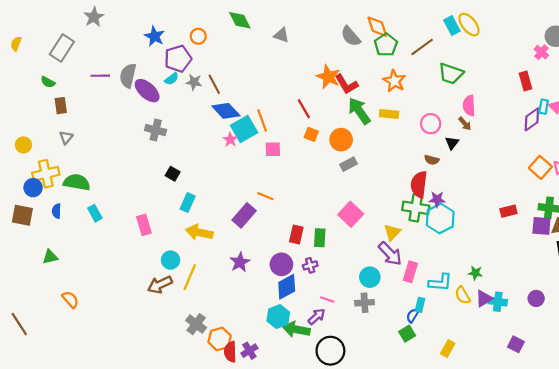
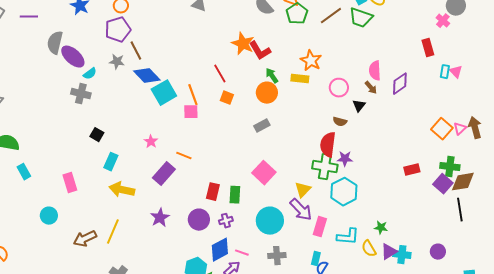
purple pentagon: (178, 59) -> (118, 30), moved
green trapezoid: (451, 74) -> (361, 18), moved
purple line: (100, 76) -> (29, 17), moved
cyan semicircle: (172, 79) -> (90, 74), moved
orange star: (394, 81) -> (311, 61), moved
gray star: (194, 82) -> (117, 62), moved
green arrow: (359, 111) -> (272, 76), size x0.6
purple diamond: (532, 119) -> (400, 84), moved
orange line: (262, 120) -> (193, 95), moved
pink star: (230, 140) -> (151, 142), moved
orange circle: (341, 140) -> (267, 93), moved
cyan hexagon: (440, 219) -> (344, 192), moved
purple square: (541, 226) -> (443, 184), turned 36
cyan circle: (171, 260) -> (49, 216), moved
cyan circle: (370, 277) -> (270, 221), moved, size x1.4
blue diamond: (287, 287) -> (220, 250), moved
cyan rectangle: (420, 305) -> (316, 259), moved

